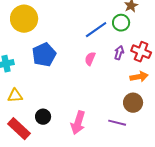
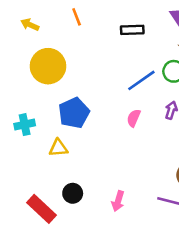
yellow triangle: (15, 96) -> (58, 148), moved
pink arrow: (78, 123) -> (118, 201), size x0.7

